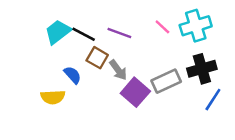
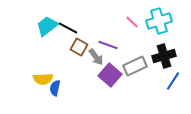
purple line: (119, 33) -> (108, 45), moved
blue semicircle: (73, 75) -> (55, 88), moved, turned -126

